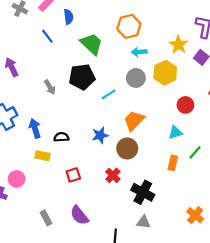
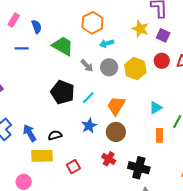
blue line: (47, 36) -> (22, 48), turned -40
yellow hexagon: (165, 73) -> (135, 69), moved
black pentagon: (82, 77) -> (62, 92), moved, turned -30
gray arrow: (50, 87) -> (87, 66), moved
cyan line: (109, 94) -> (88, 98), moved
red circle: (185, 105) -> (162, 61), moved
yellow rectangle: (43, 156) -> (42, 156), size x1.5

